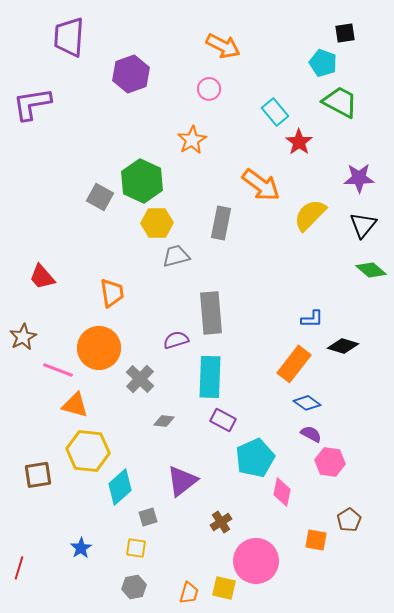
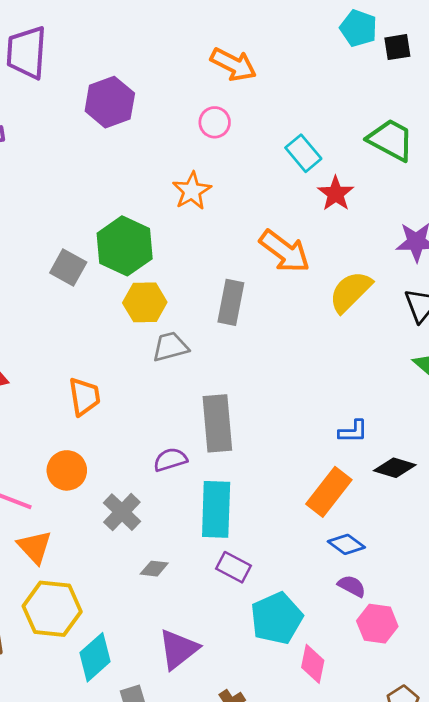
cyan pentagon: (323, 63) -> (358, 28), moved
orange circle: (99, 348) -> (67, 470), size x0.7
orange triangle: (75, 405) -> (35, 547), turned 32

